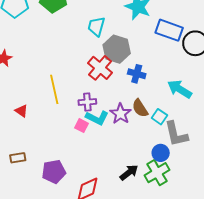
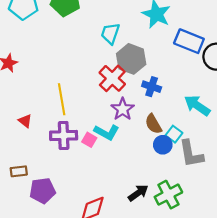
purple cross: (87, 102) -> (64, 136), moved, size x1.4
purple star: (121, 114) -> (123, 109), moved
blue circle: (161, 153) -> (163, 145), moved
purple pentagon: (54, 172) -> (42, 191), moved

